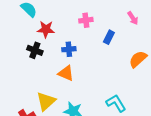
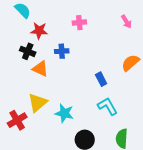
blue rectangle: (109, 37) -> (101, 79), moved, turned -56
orange triangle: (66, 73) -> (40, 69), moved

